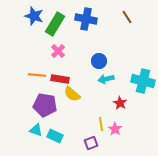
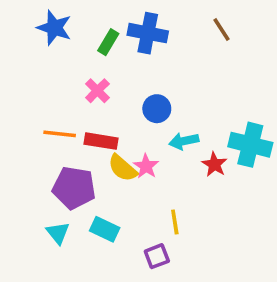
green rectangle: (55, 24) -> (108, 42), moved, size x0.6
blue circle: (99, 61) -> (157, 109), moved
red star: (120, 103) -> (214, 164), moved
pink star: (115, 129) -> (146, 166), moved
cyan triangle: (36, 130) -> (58, 233), turned 32
cyan rectangle: (55, 136) -> (105, 229), moved

